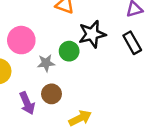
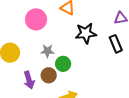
pink circle: (21, 40) -> (36, 19), moved
green circle: (69, 51) -> (63, 64), moved

